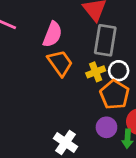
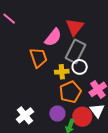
pink semicircle: (52, 34) -> (53, 37), moved
white circle: (119, 71) -> (80, 67), moved

